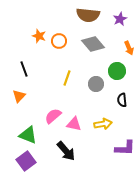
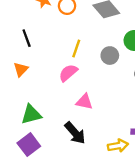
pink semicircle: (53, 116) -> (68, 73), moved
yellow arrow: (103, 124) -> (118, 146), moved
green triangle: (28, 135) -> (31, 114), turned -36

